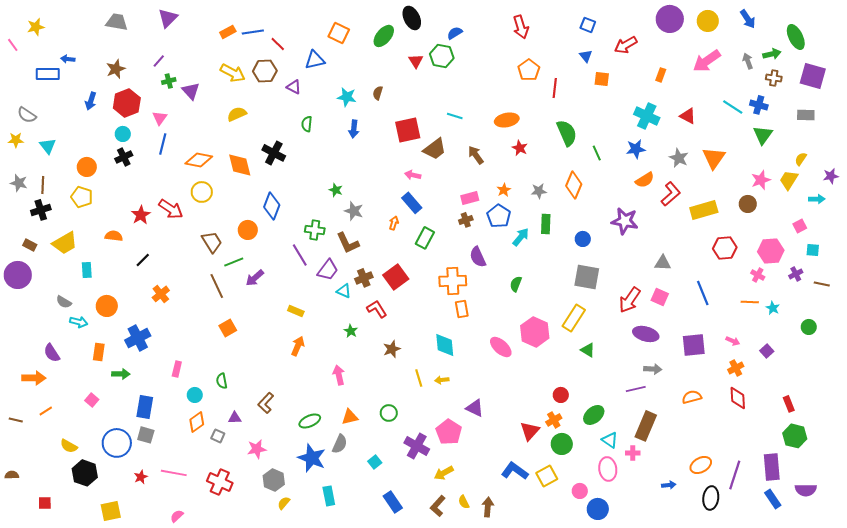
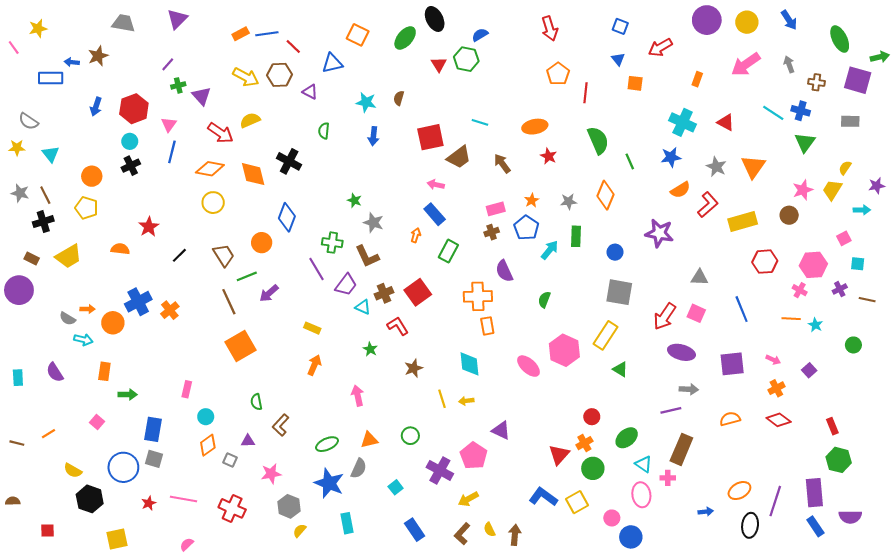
green arrow: (772, 54) -> (880, 57), moved
brown star: (116, 69) -> (98, 56), moved
brown line: (43, 185) -> (45, 195), turned -30
red arrow: (171, 209) -> (220, 133), moved
black line: (143, 260) -> (179, 255), moved
cyan rectangle: (87, 270) -> (18, 378), moved
orange square: (228, 328) -> (241, 346), size x1.6
blue cross: (138, 338) -> (138, 302), moved
orange arrow: (34, 378) -> (88, 309), moved, size x0.6
green semicircle: (222, 381) -> (256, 402), moved
red diamond: (738, 398) -> (779, 420), turned -50

